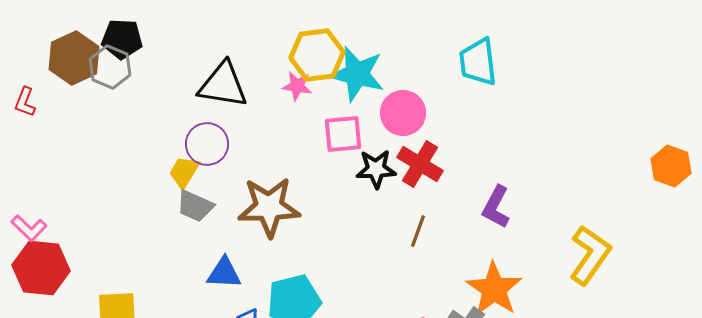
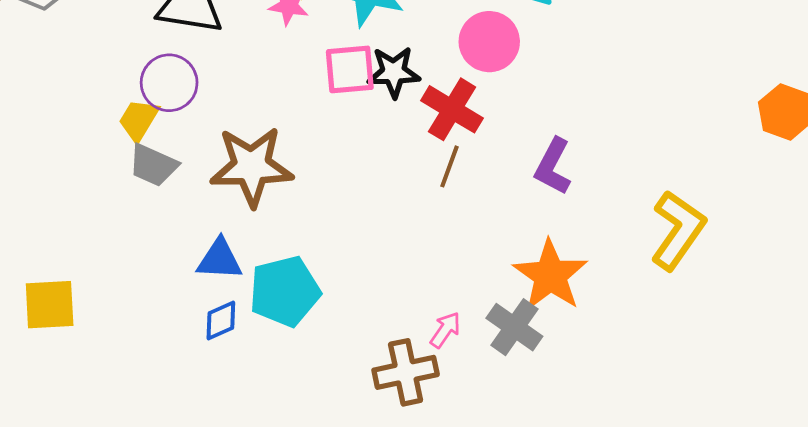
pink circle: (403, 113) -> (489, 42), moved
black star: (376, 169) -> (394, 72), moved
brown line: (418, 231) -> (449, 166), moved
blue triangle: (224, 273) -> (220, 259), moved

